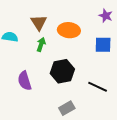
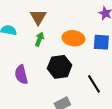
orange ellipse: (69, 30) -> (73, 38), moved
black line: (98, 87) -> (94, 84), turned 30

